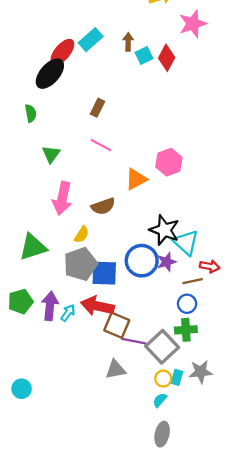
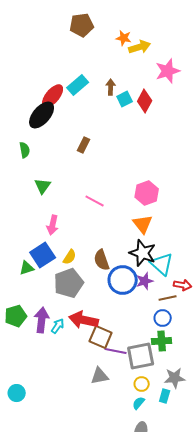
pink line: (101, 145) -> (95, 201), moved
orange triangle: (136, 179) -> (143, 224), moved, turned -40
pink arrow: (62, 198) -> (53, 225), size x0.7
brown semicircle: (103, 206) -> (102, 260), moved, turned 90
green triangle: (33, 247) -> (27, 268), size x0.6
blue square: (104, 273) -> (43, 255), moved, turned -35
gray square: (162, 347) -> (141, 356), turned 32
cyan rectangle: (177, 377) -> (165, 396), moved

